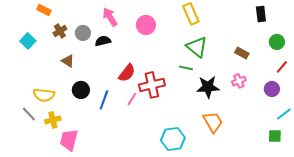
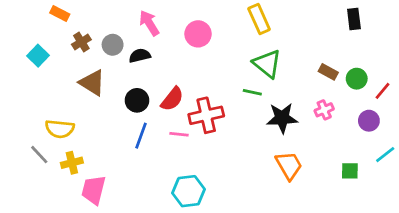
green circle: (277, 42) -> (357, 79), moved
brown triangle: (68, 61) -> (92, 83), size x1.5
black circle: (81, 90) -> (137, 100), moved
pink line: (132, 99) -> (179, 134), turned 64
green square: (275, 136) -> (350, 171), moved
cyan hexagon: (173, 139) -> (189, 191), moved

